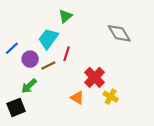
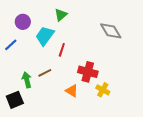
purple circle: (30, 59) -> (23, 22), moved
brown line: (48, 66) -> (45, 73), moved
red cross: (95, 77) -> (88, 72), turned -30
green arrow: (29, 86) -> (27, 80), turned 119

